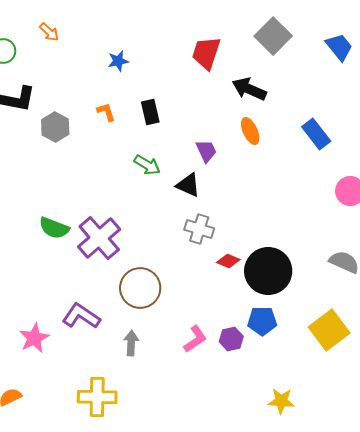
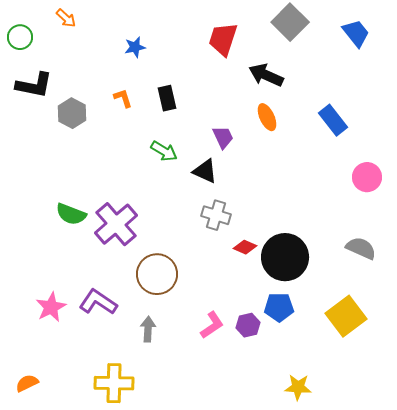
pink star: (34, 338) -> (51, 307), moved

